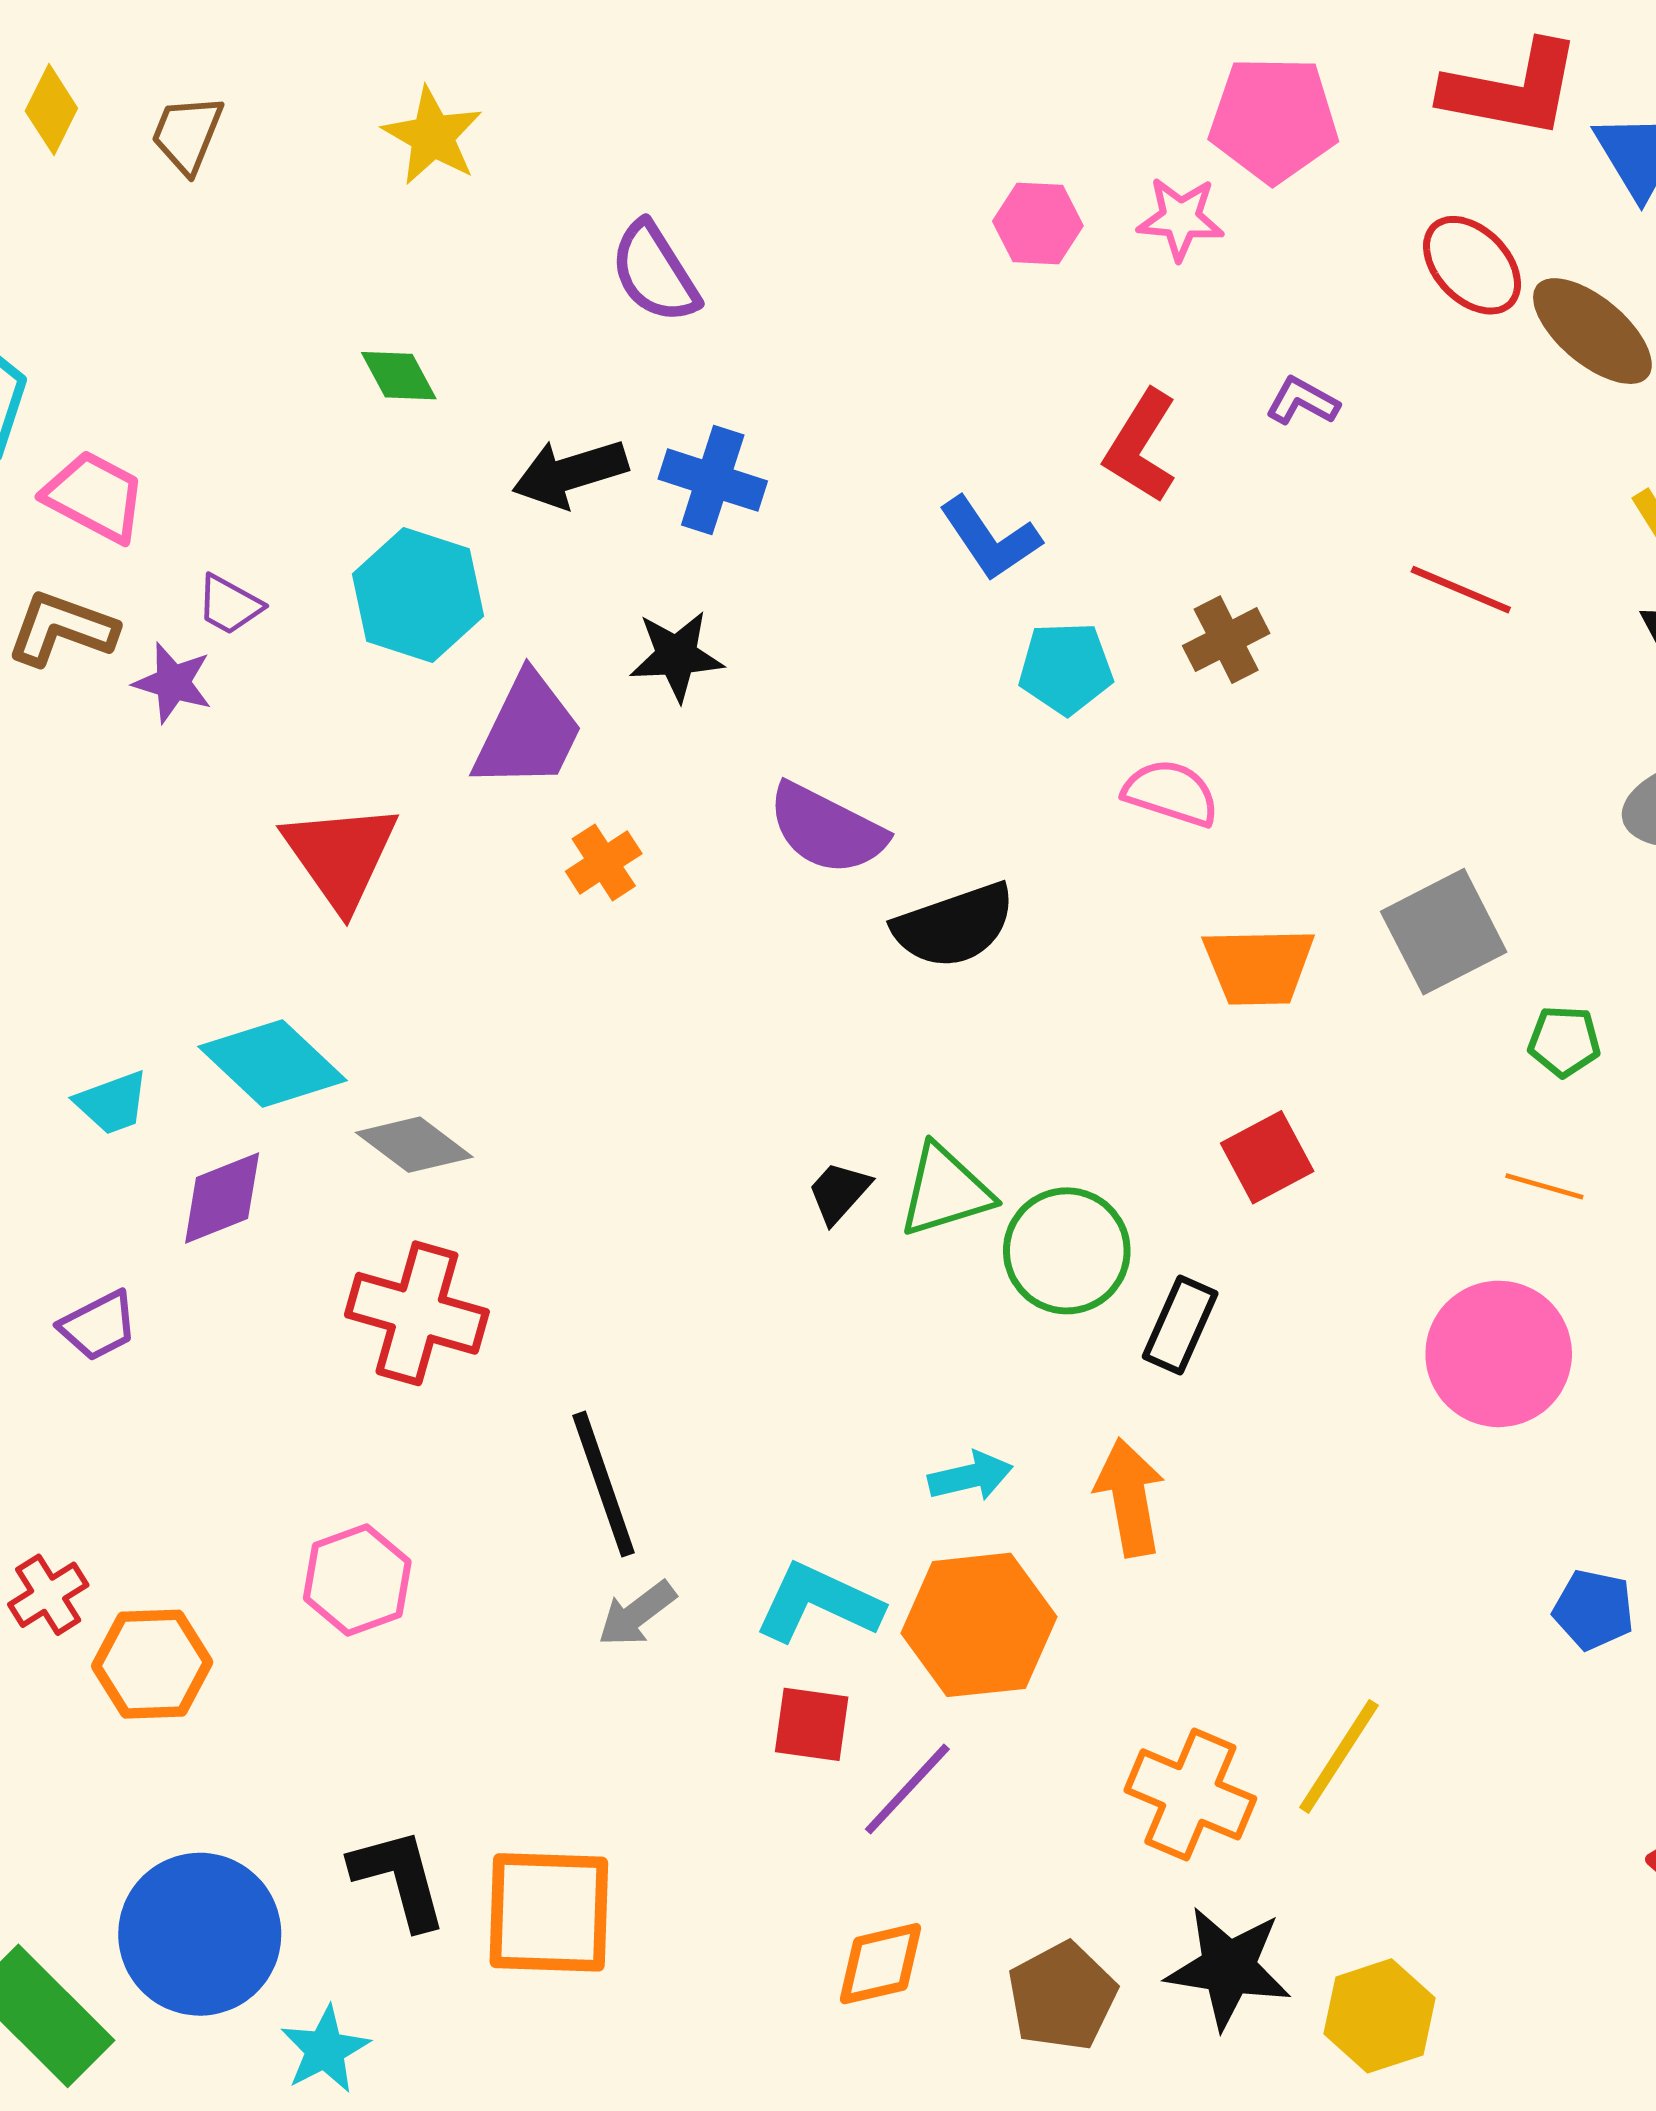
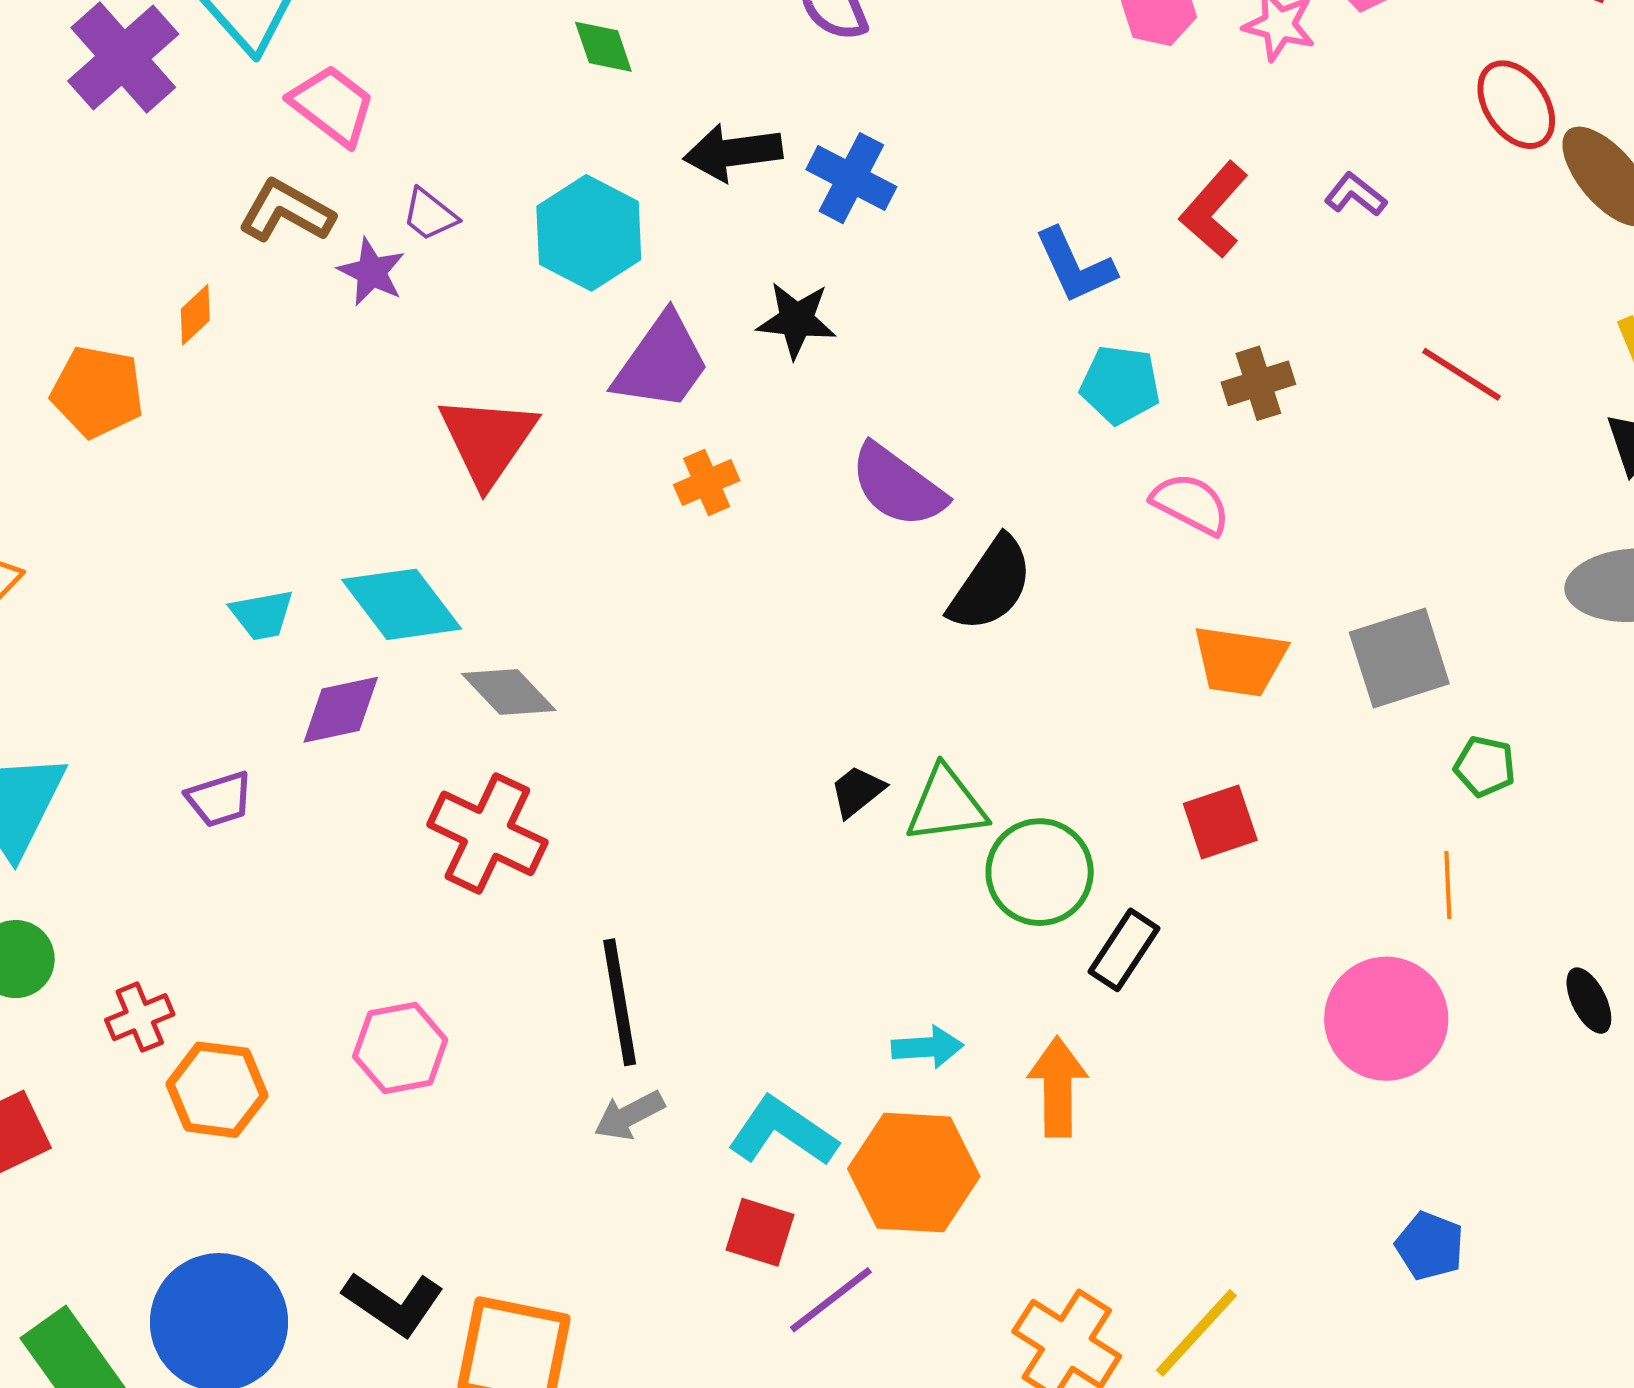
black semicircle: (954, 926) -> (991, 584), turned -46
orange line: (1544, 1186) -> (1448, 885), turned 62
black L-shape: (399, 1878) -> (393, 1303), turned 130

